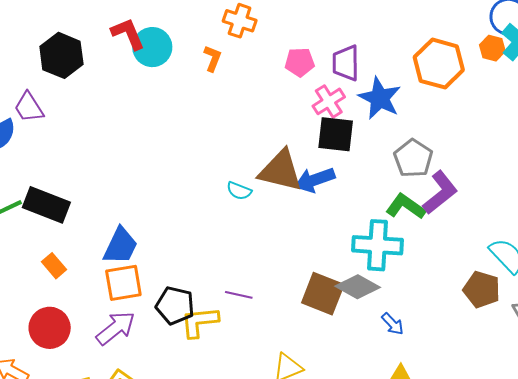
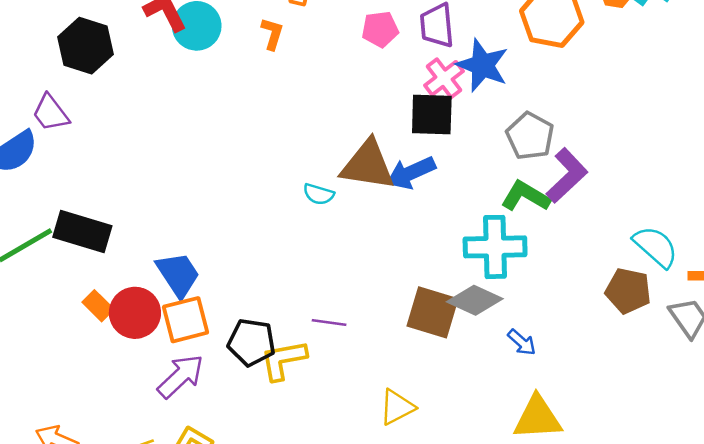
pink cross: (329, 101) -> (444, 78), moved
blue trapezoid: (120, 246) -> (178, 274), turned -54
red circle: (50, 328) -> (135, 313), moved

